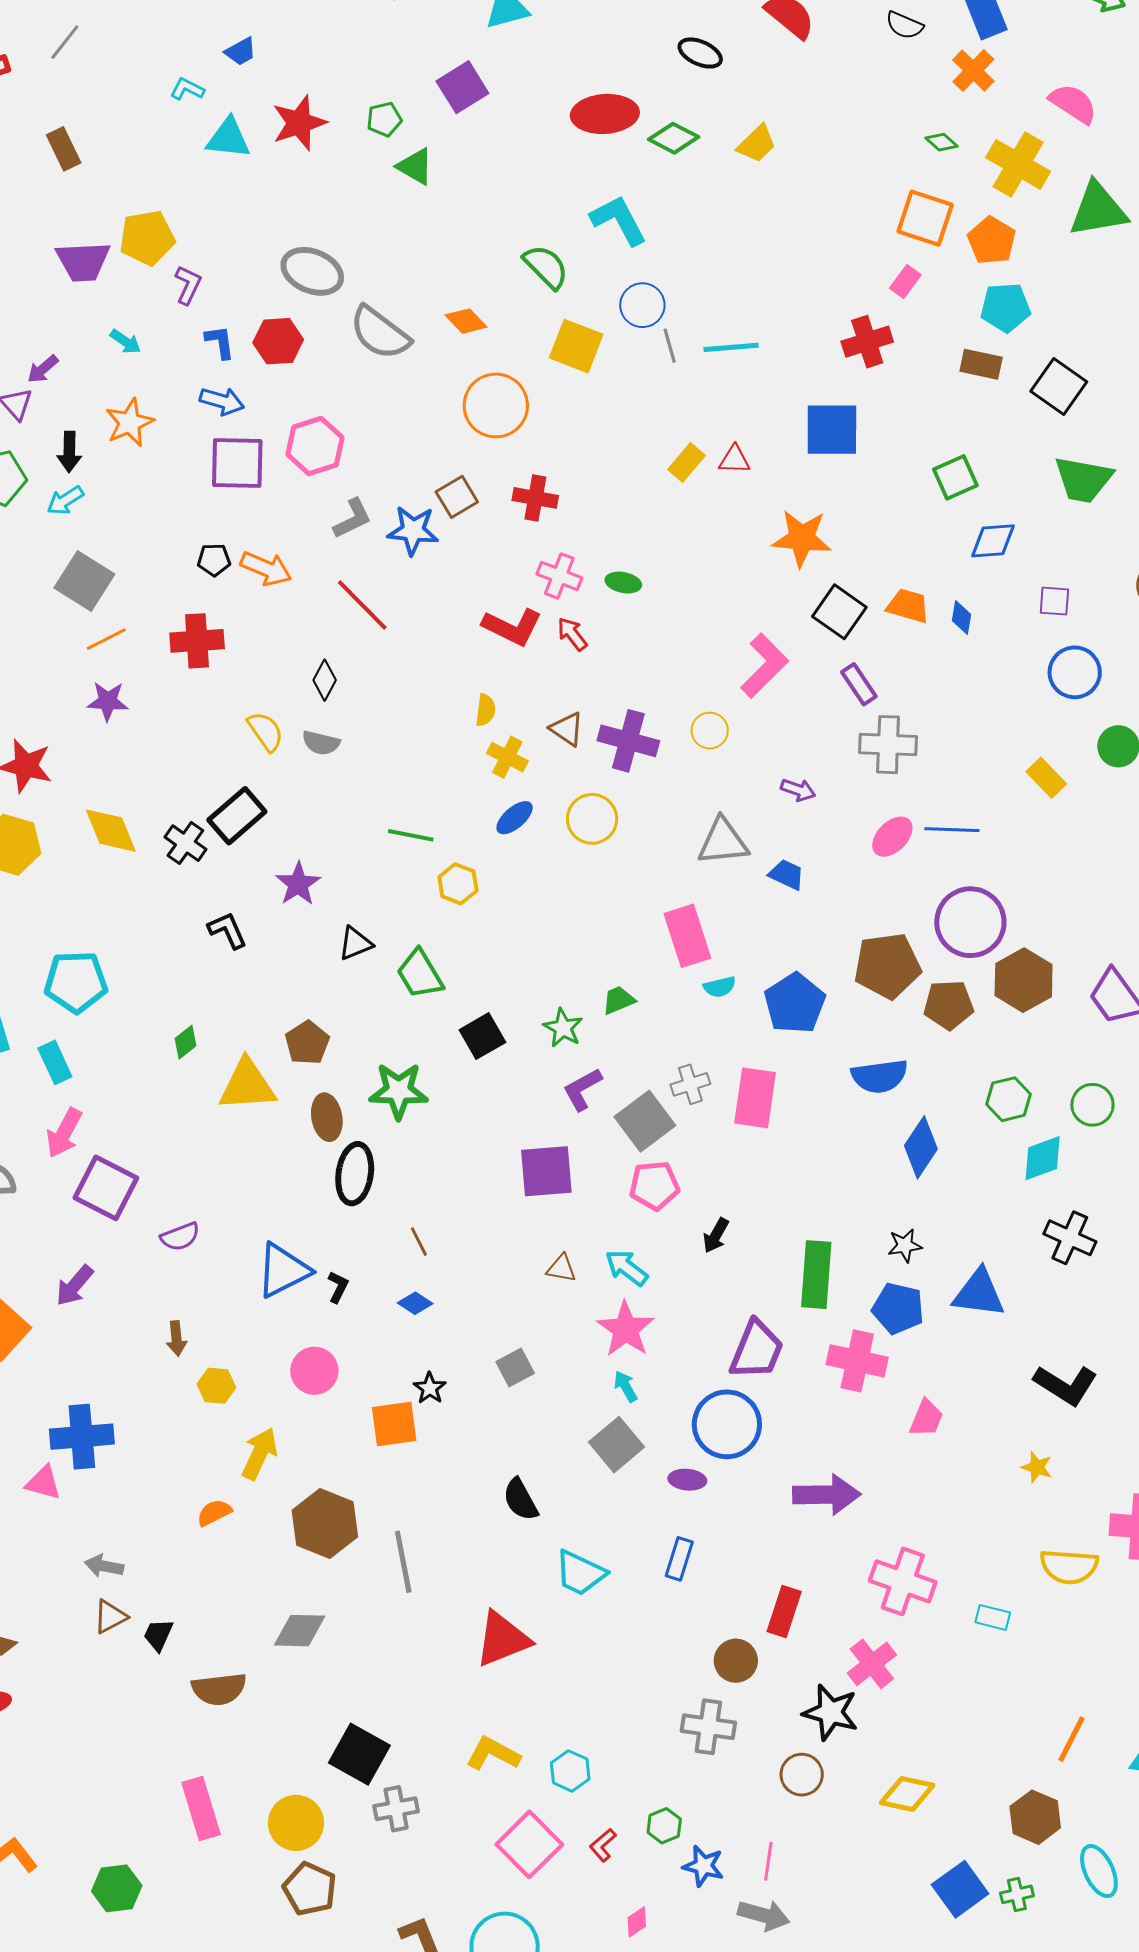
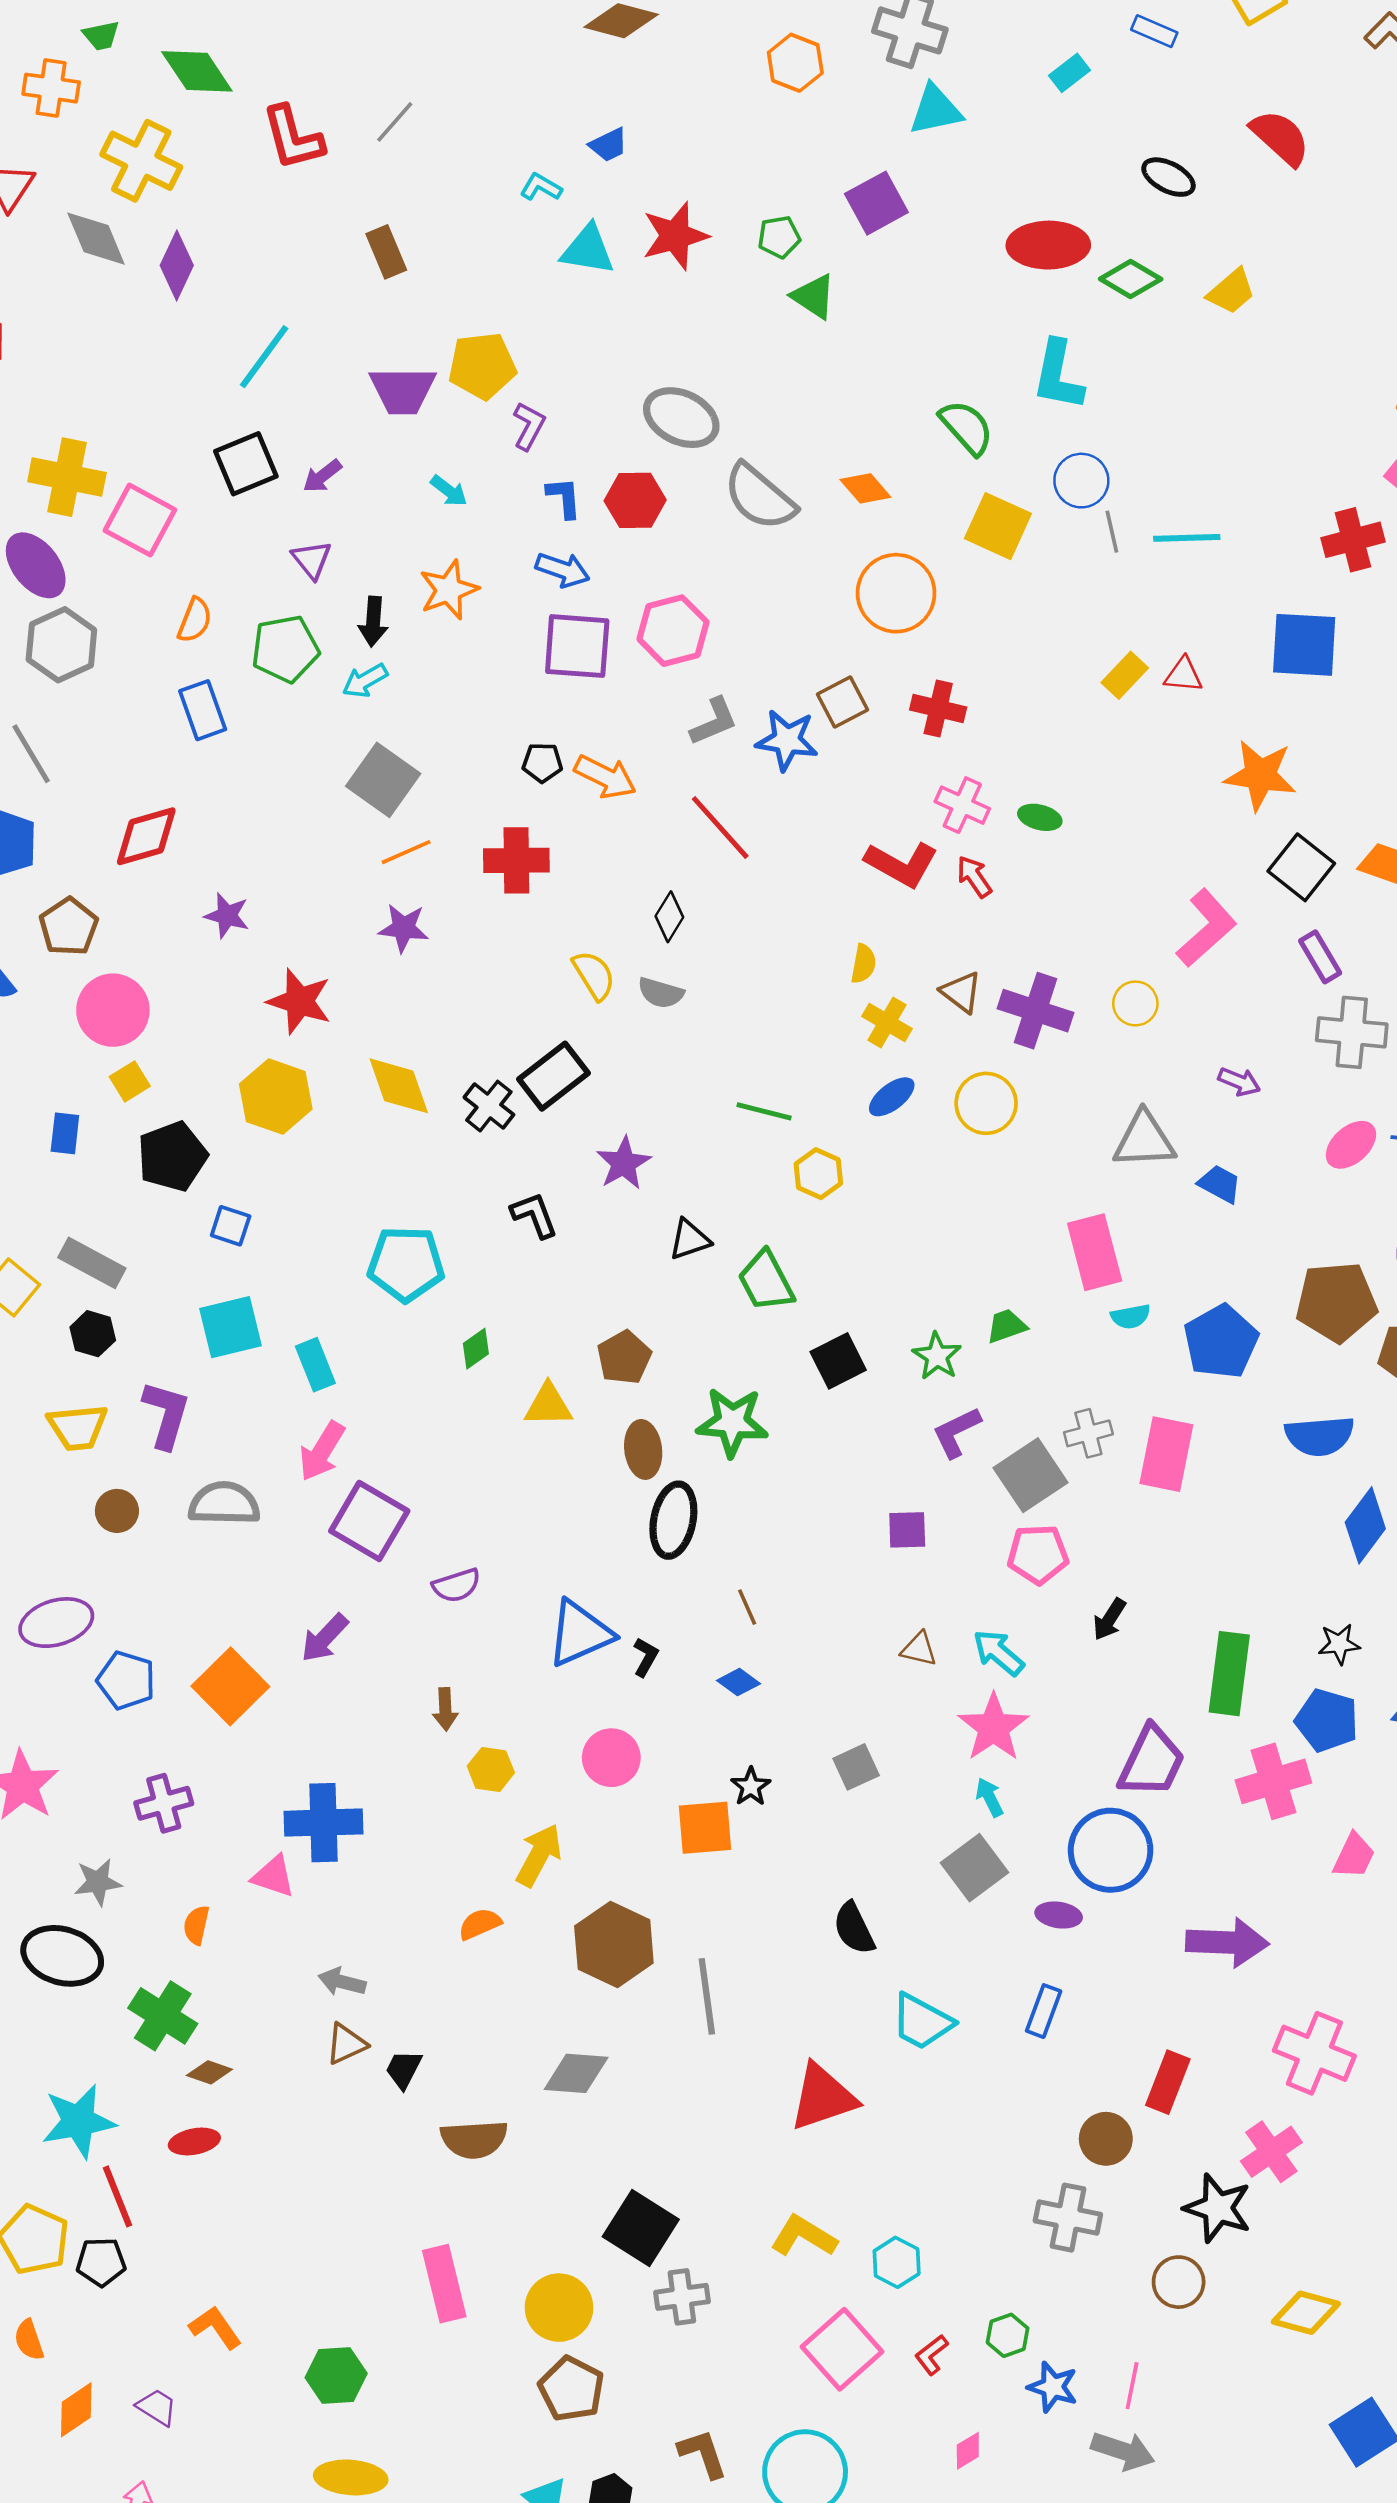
cyan L-shape: (619, 220) -> (1058, 375), turned -144
purple arrow: (43, 369) -> (322, 476), moved
cyan pentagon: (76, 982) -> (406, 1264), moved
yellow triangle: (247, 1085) -> (548, 1405), size x0.7
purple square: (546, 1171) -> (907, 1530), size x0.6
pink cross: (857, 1361) -> (1273, 1781), turned -32

